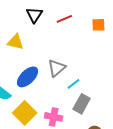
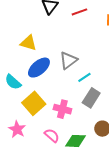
yellow triangle: (15, 42) -> (28, 43), moved

